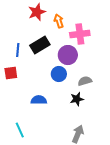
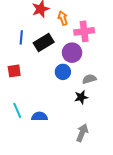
blue line: (18, 50) -> (21, 37), moved
blue semicircle: (39, 100) -> (40, 117), moved
cyan line: (20, 130) -> (17, 110), moved

